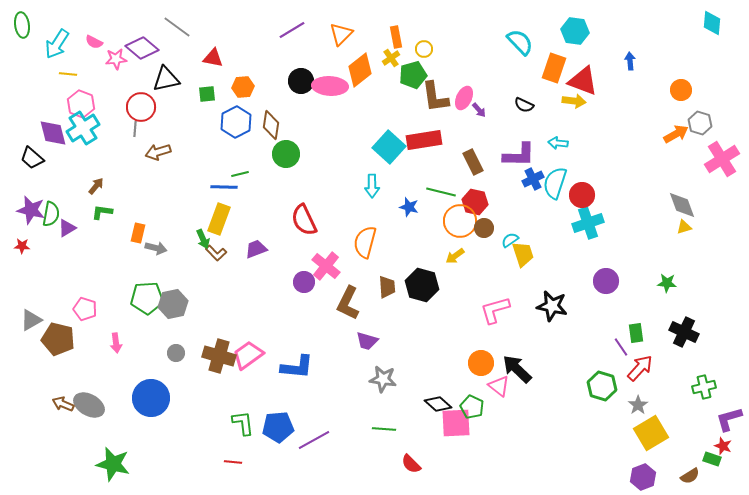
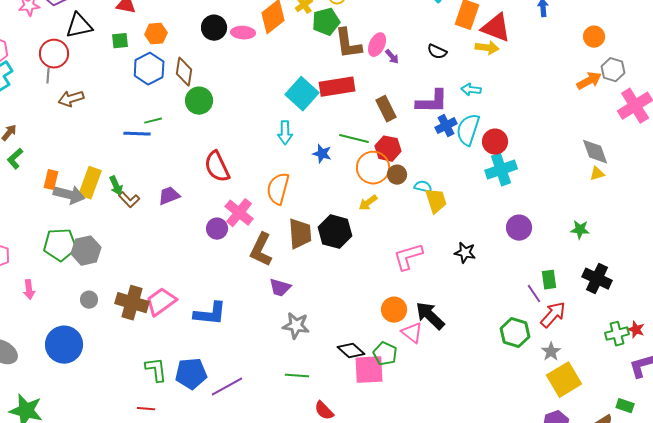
pink ellipse: (330, 86) -> (243, 33), size x0.7
green L-shape: (102, 212) -> (15, 159), turned -50
yellow rectangle: (219, 219) -> (90, 183), moved
cyan semicircle: (510, 240) -> (423, 187), turned 48
gray arrow: (156, 248) -> (69, 195), size x1.4
brown trapezoid: (387, 287) -> (300, 234), size x1.4
black star: (552, 306) -> (465, 253), size x0.7
red star: (723, 446) -> (636, 330), moved

